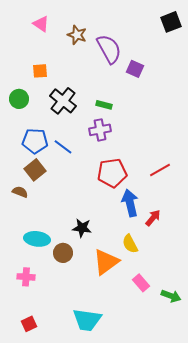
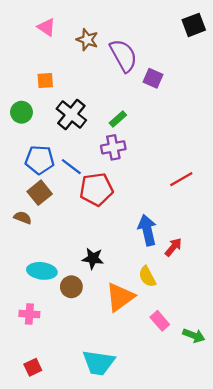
green rectangle: (104, 105) -> (118, 119), turned -56
red line: (160, 170) -> (181, 179), moved
red pentagon: (112, 173) -> (96, 189), moved

